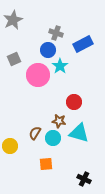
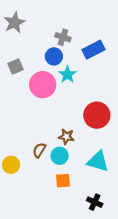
red circle: (74, 102) -> (97, 115), moved, size x1.5
cyan triangle: (79, 133) -> (98, 161), moved
orange square: (46, 164) -> (63, 181), moved

